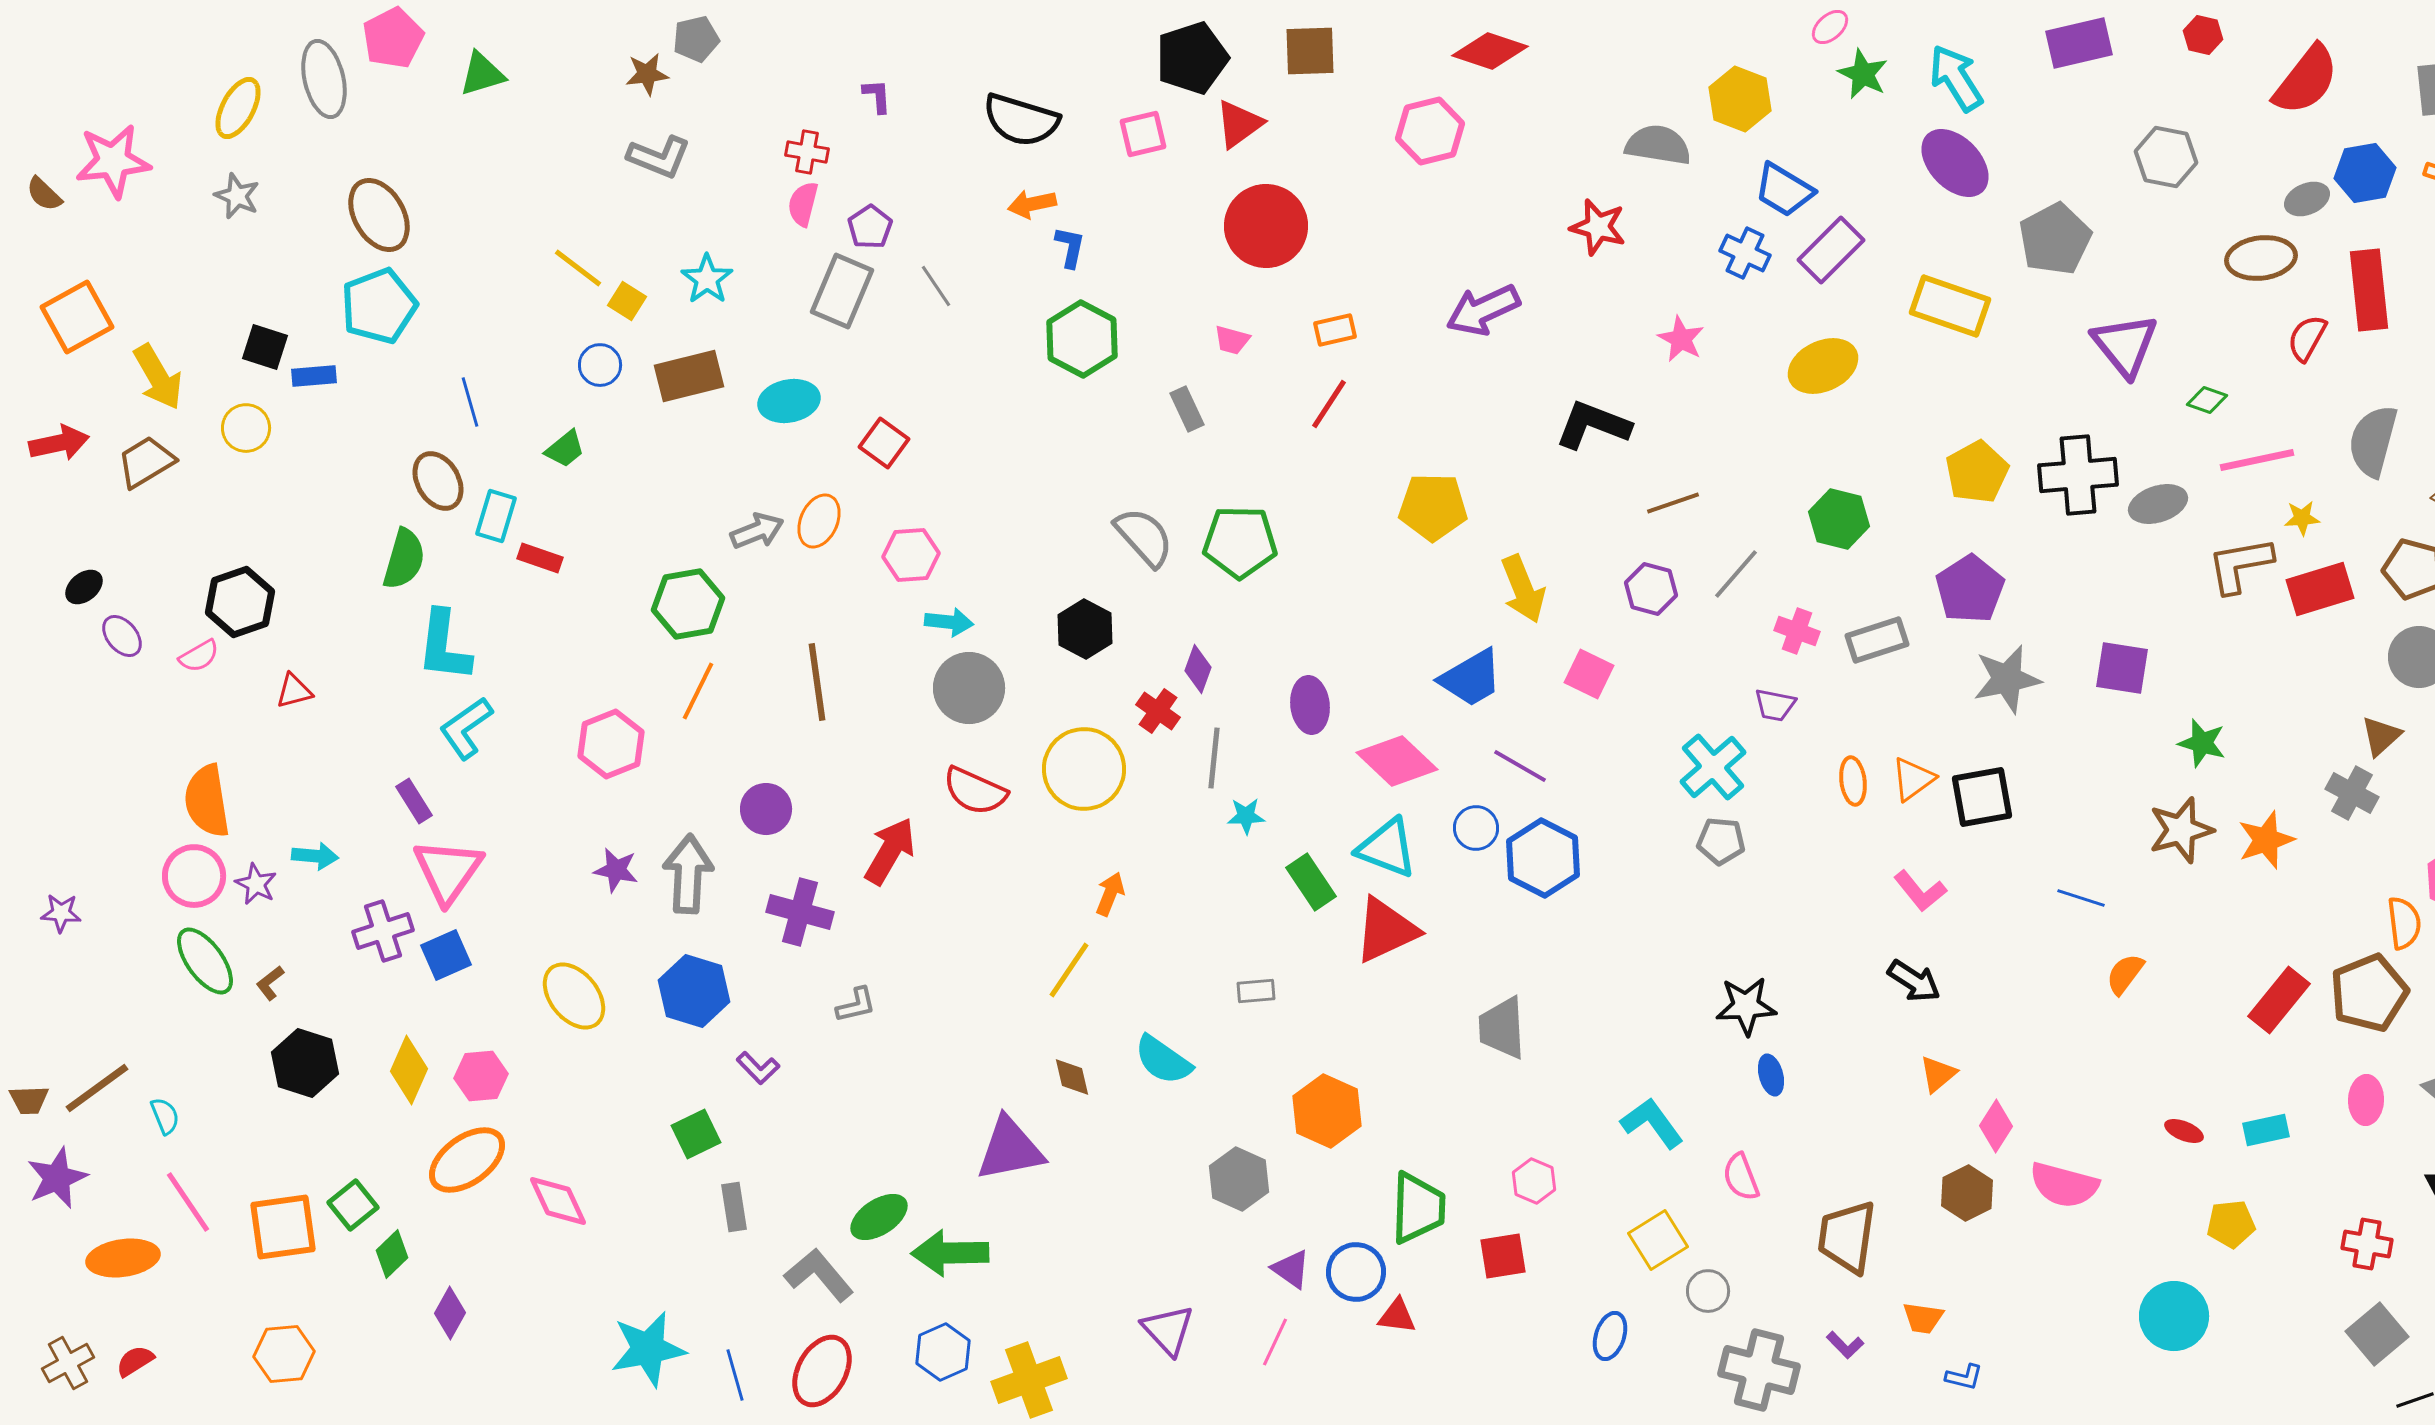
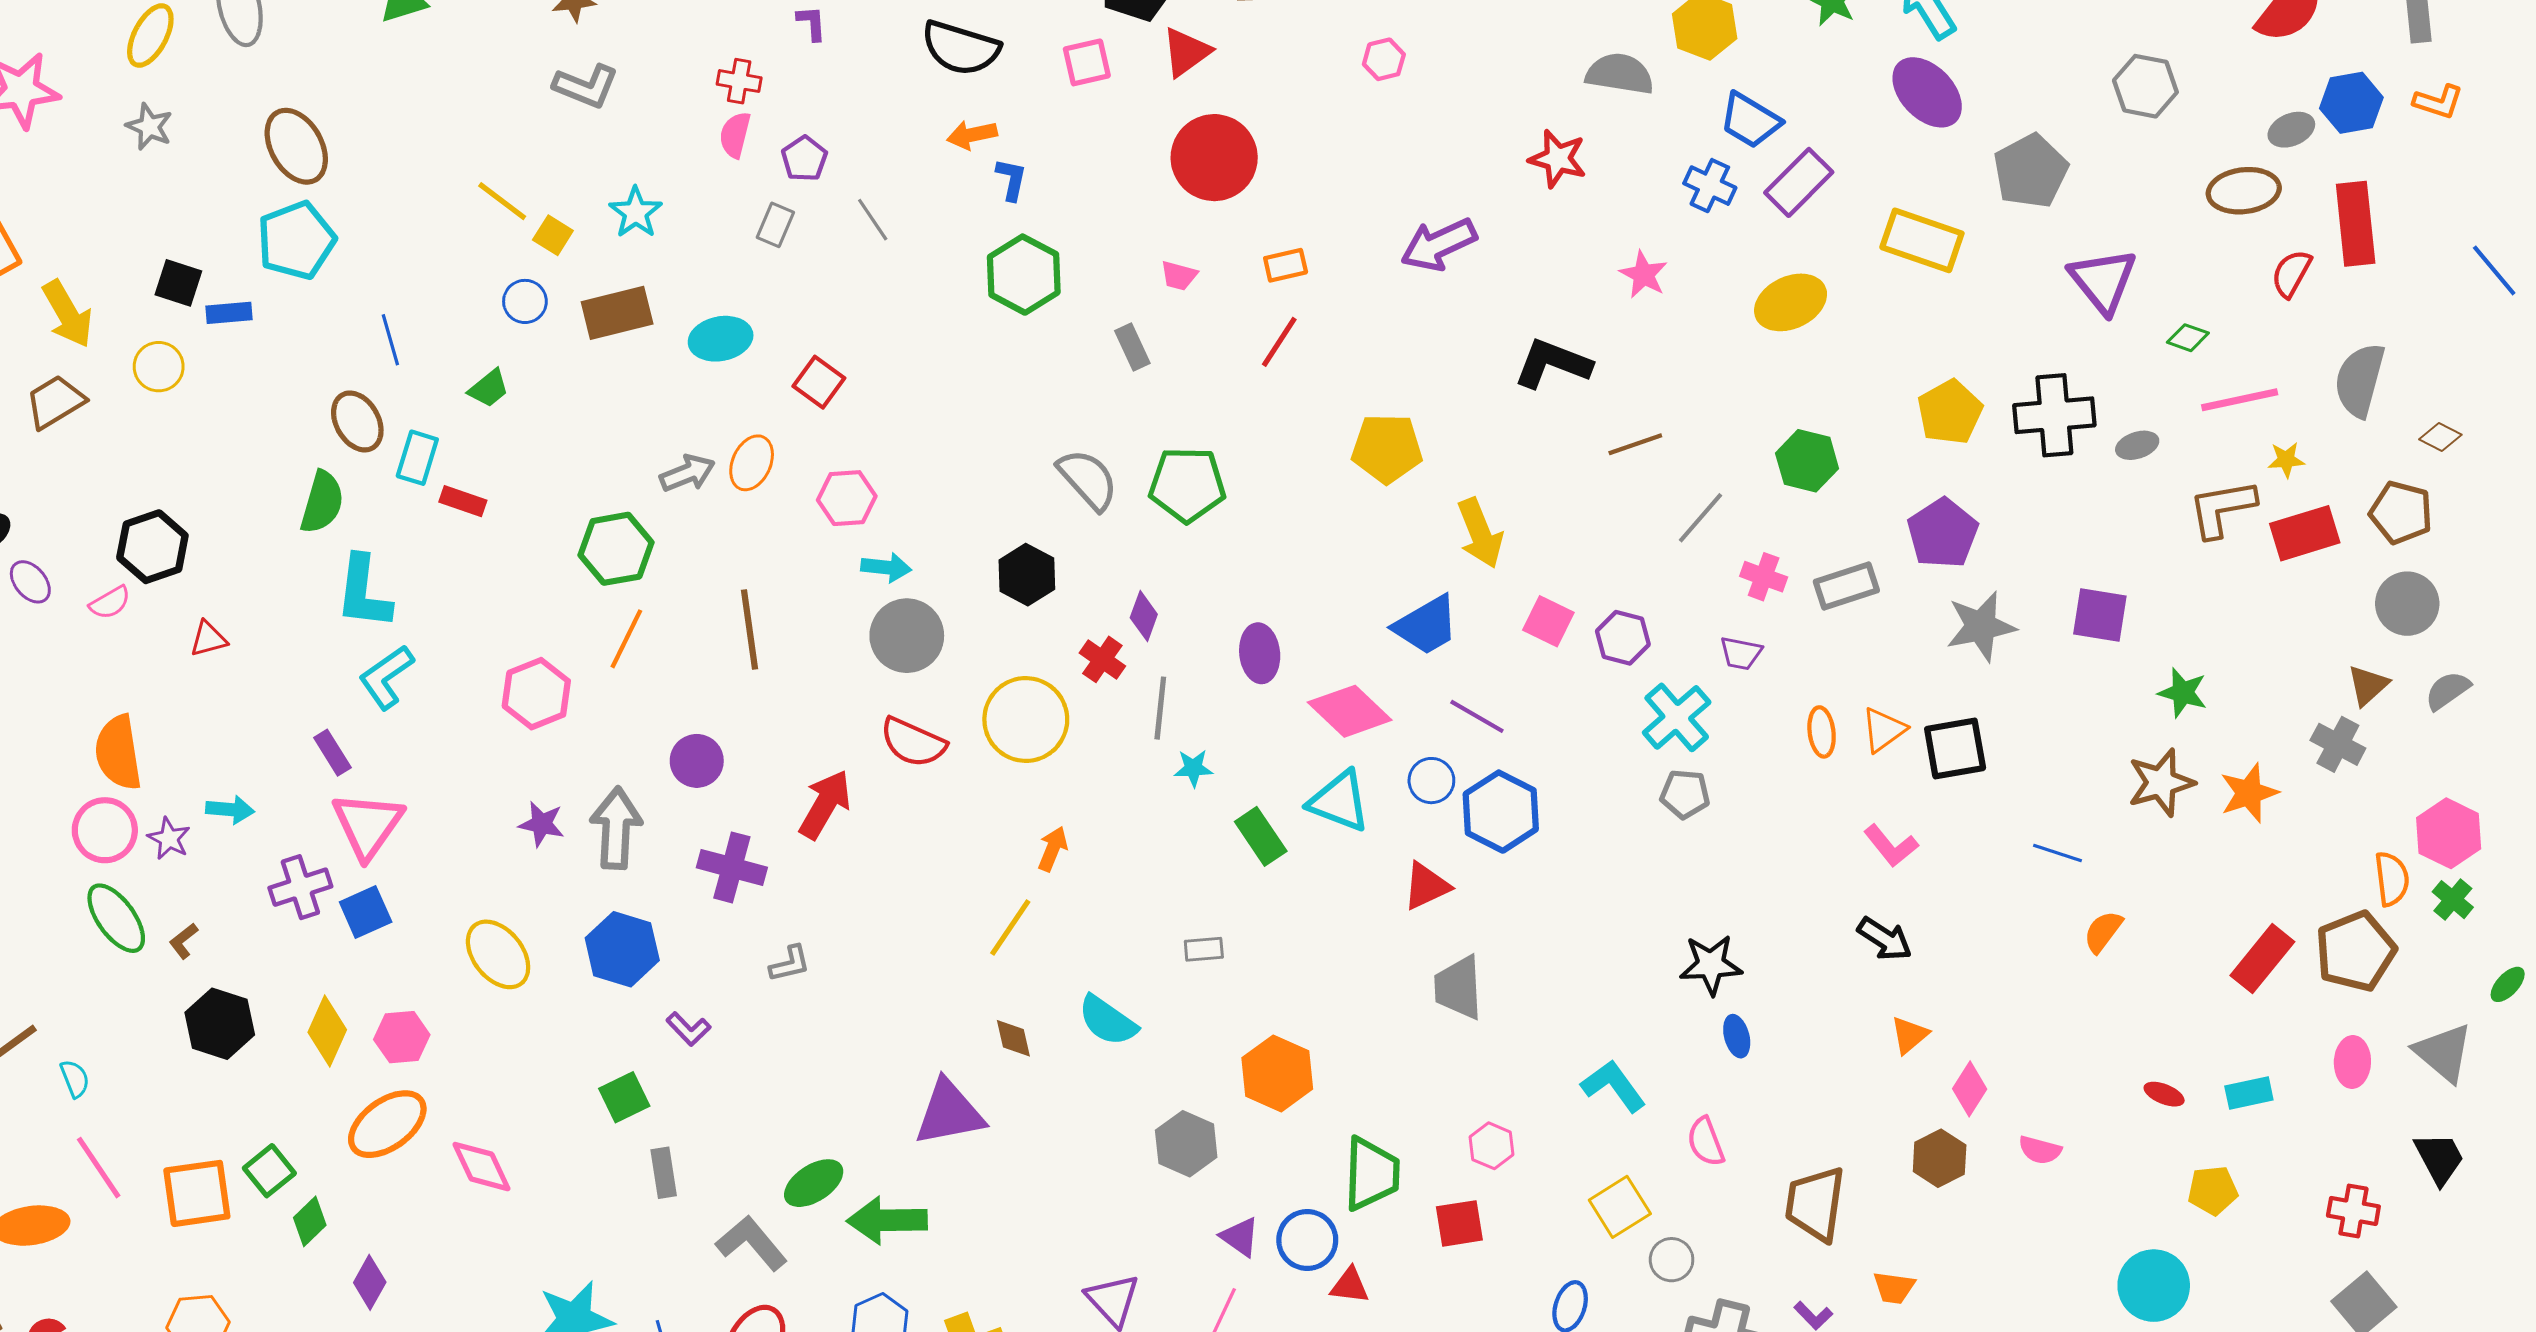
pink hexagon: (1430, 131) -> (1384, 59), size x0.6
gray rectangle: (842, 291) -> (775, 225), size x0.6
gray ellipse: (2158, 504) -> (2137, 445), size x0.7
purple hexagon: (1651, 589) -> (1623, 638), moved
red triangle: (1386, 930) -> (1426, 886), moved, size x0.7
pink semicircle: (2064, 1185) -> (2040, 1150), size x0.6

